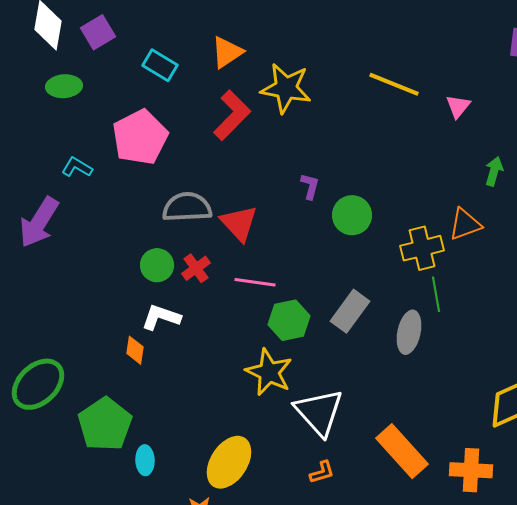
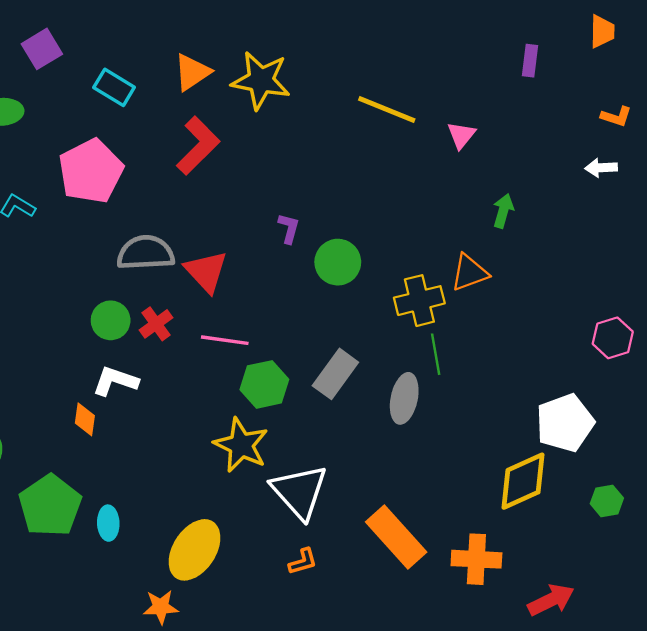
yellow star: (286, 88) -> (261, 80), moved
cyan ellipse: (145, 460) -> (108, 523), moved

